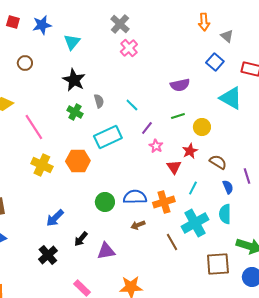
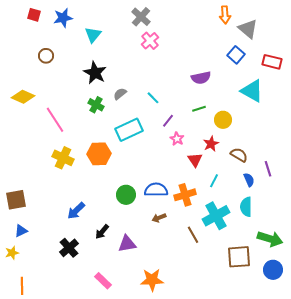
gray triangle: (227, 36) -> (248, 29), size x1.5
gray semicircle: (99, 101) -> (120, 94), turned -112

